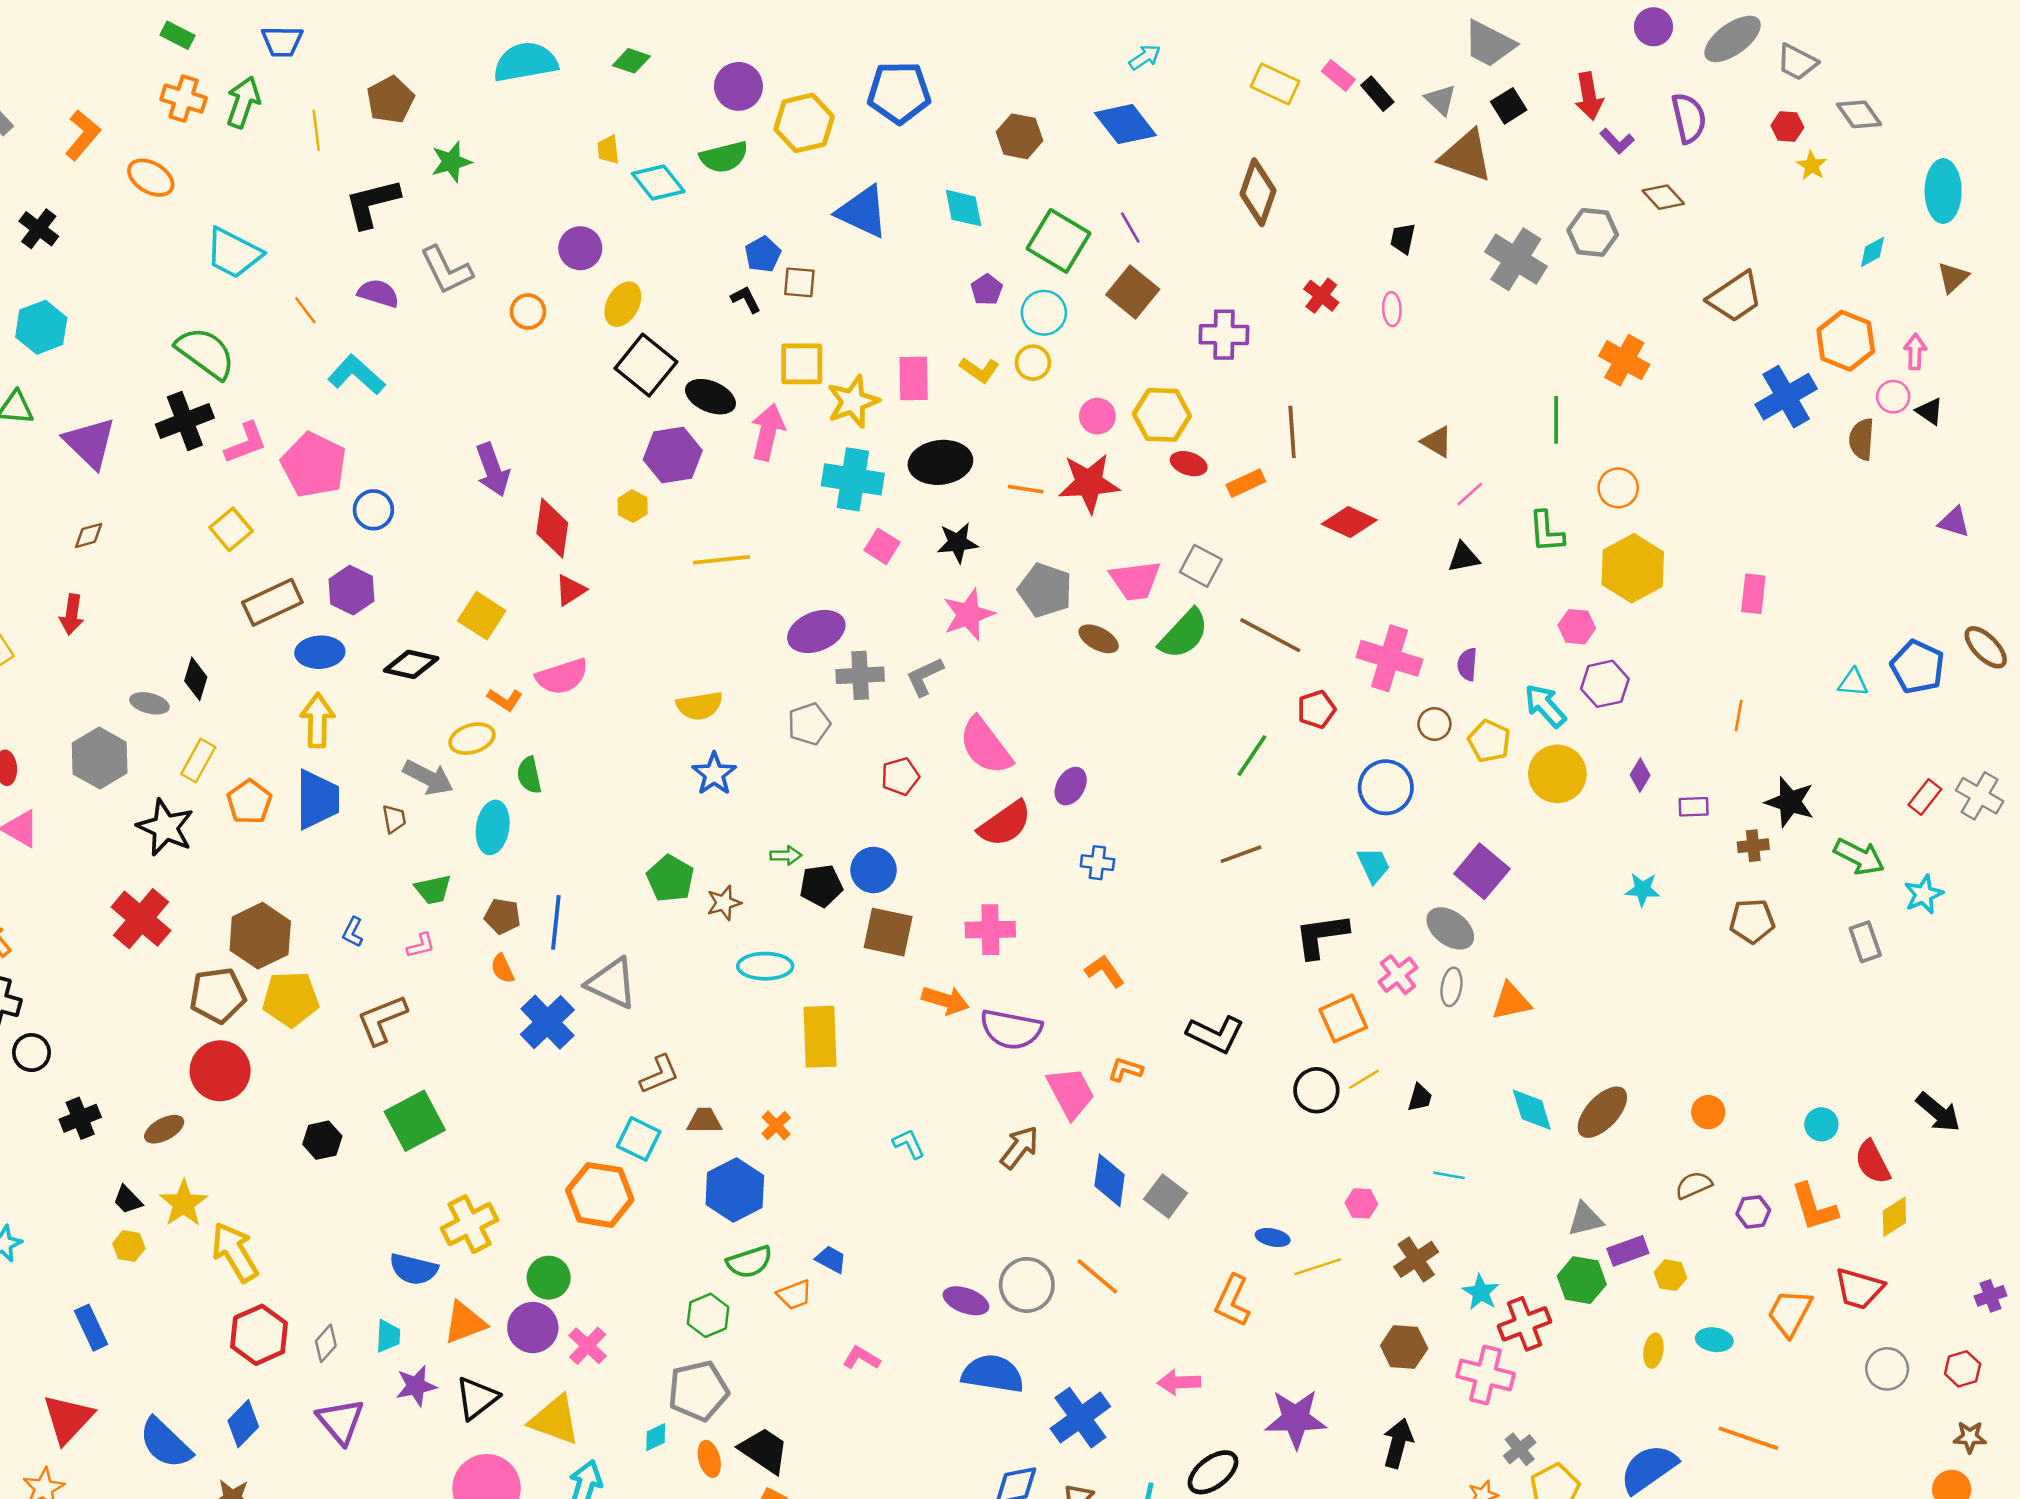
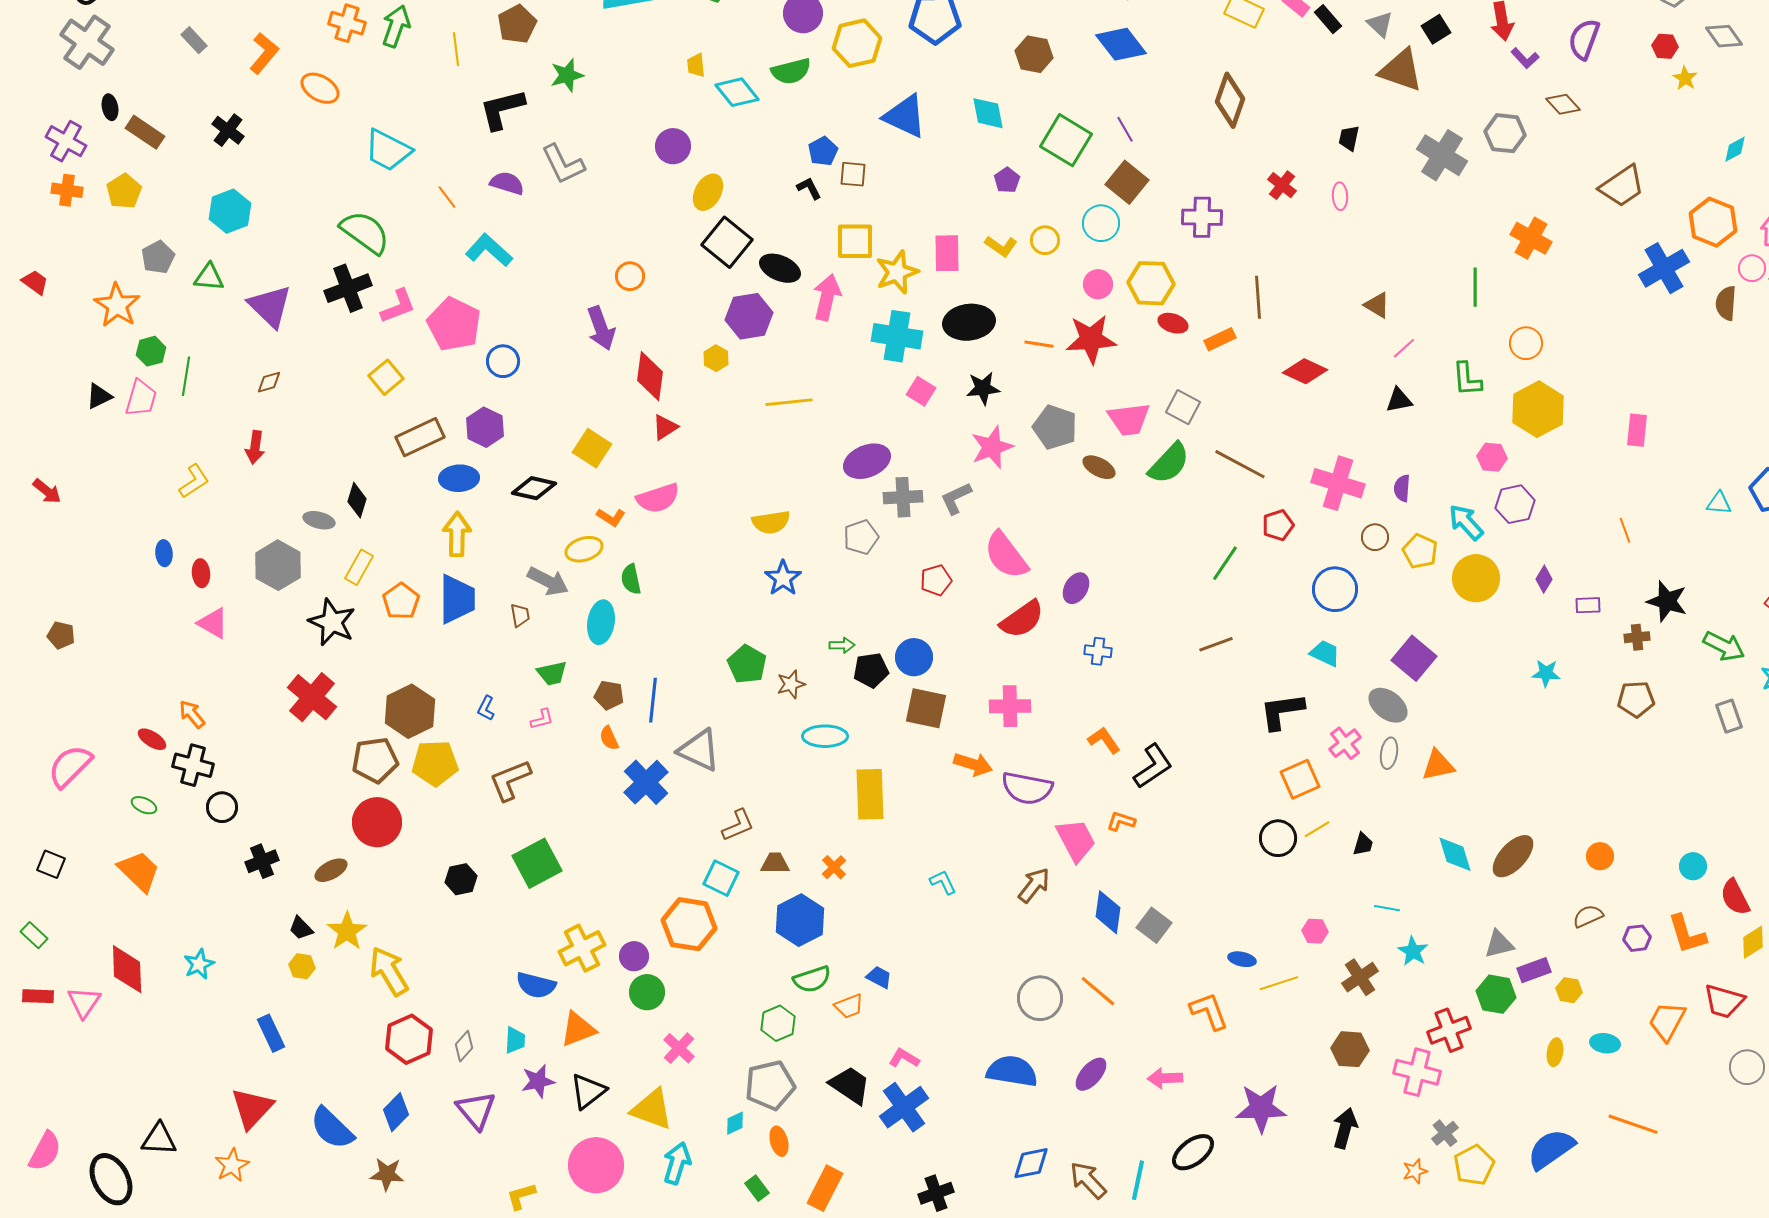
purple semicircle: (1689, 118) -> (1584, 39), turned -147
orange circle: (528, 312) -> (630, 276), moved
cyan circle: (1044, 313) -> (1101, 223), moved
orange line: (1739, 715) -> (1625, 530), turned -30
cyan trapezoid: (1374, 865) -> (1325, 653), turned -40
black L-shape: (1215, 1034) -> (1153, 766), moved, turned -60
cyan star: (1481, 1292) -> (1413, 951), moved
purple ellipse: (966, 1301) -> (1091, 1074), moved, turned -69
orange L-shape: (1232, 1301) -> (1209, 1011), turned 135
purple circle: (533, 1328) -> (634, 956), moved, size x0.7
blue cross: (1080, 1418) -> (904, 1107), moved
black trapezoid: (764, 1450) -> (850, 1085), moved

